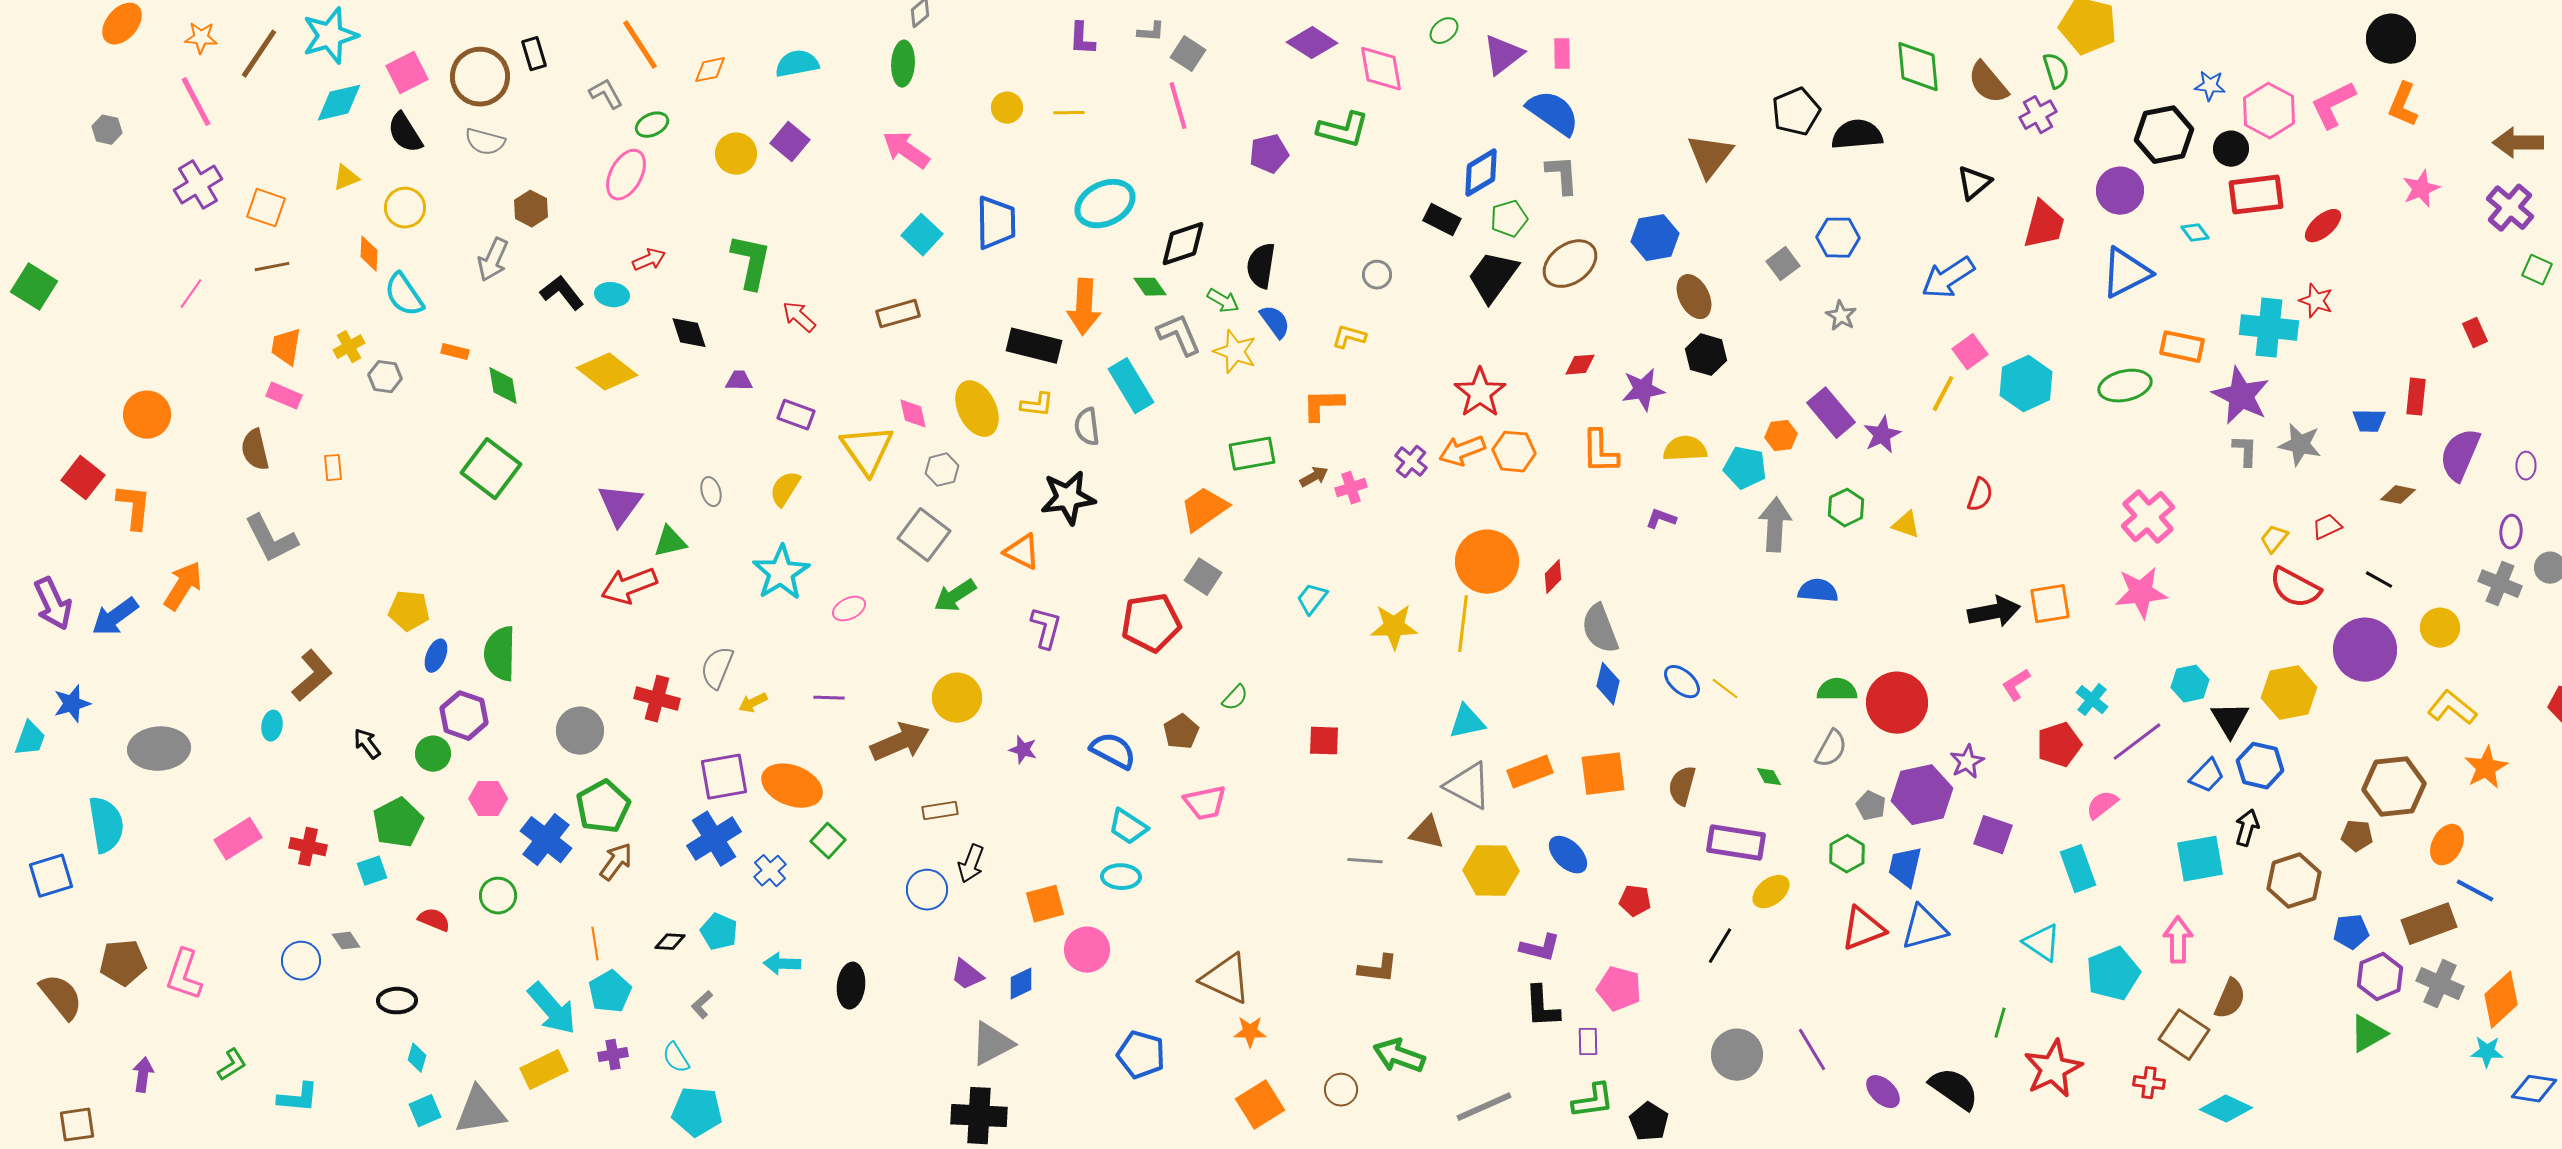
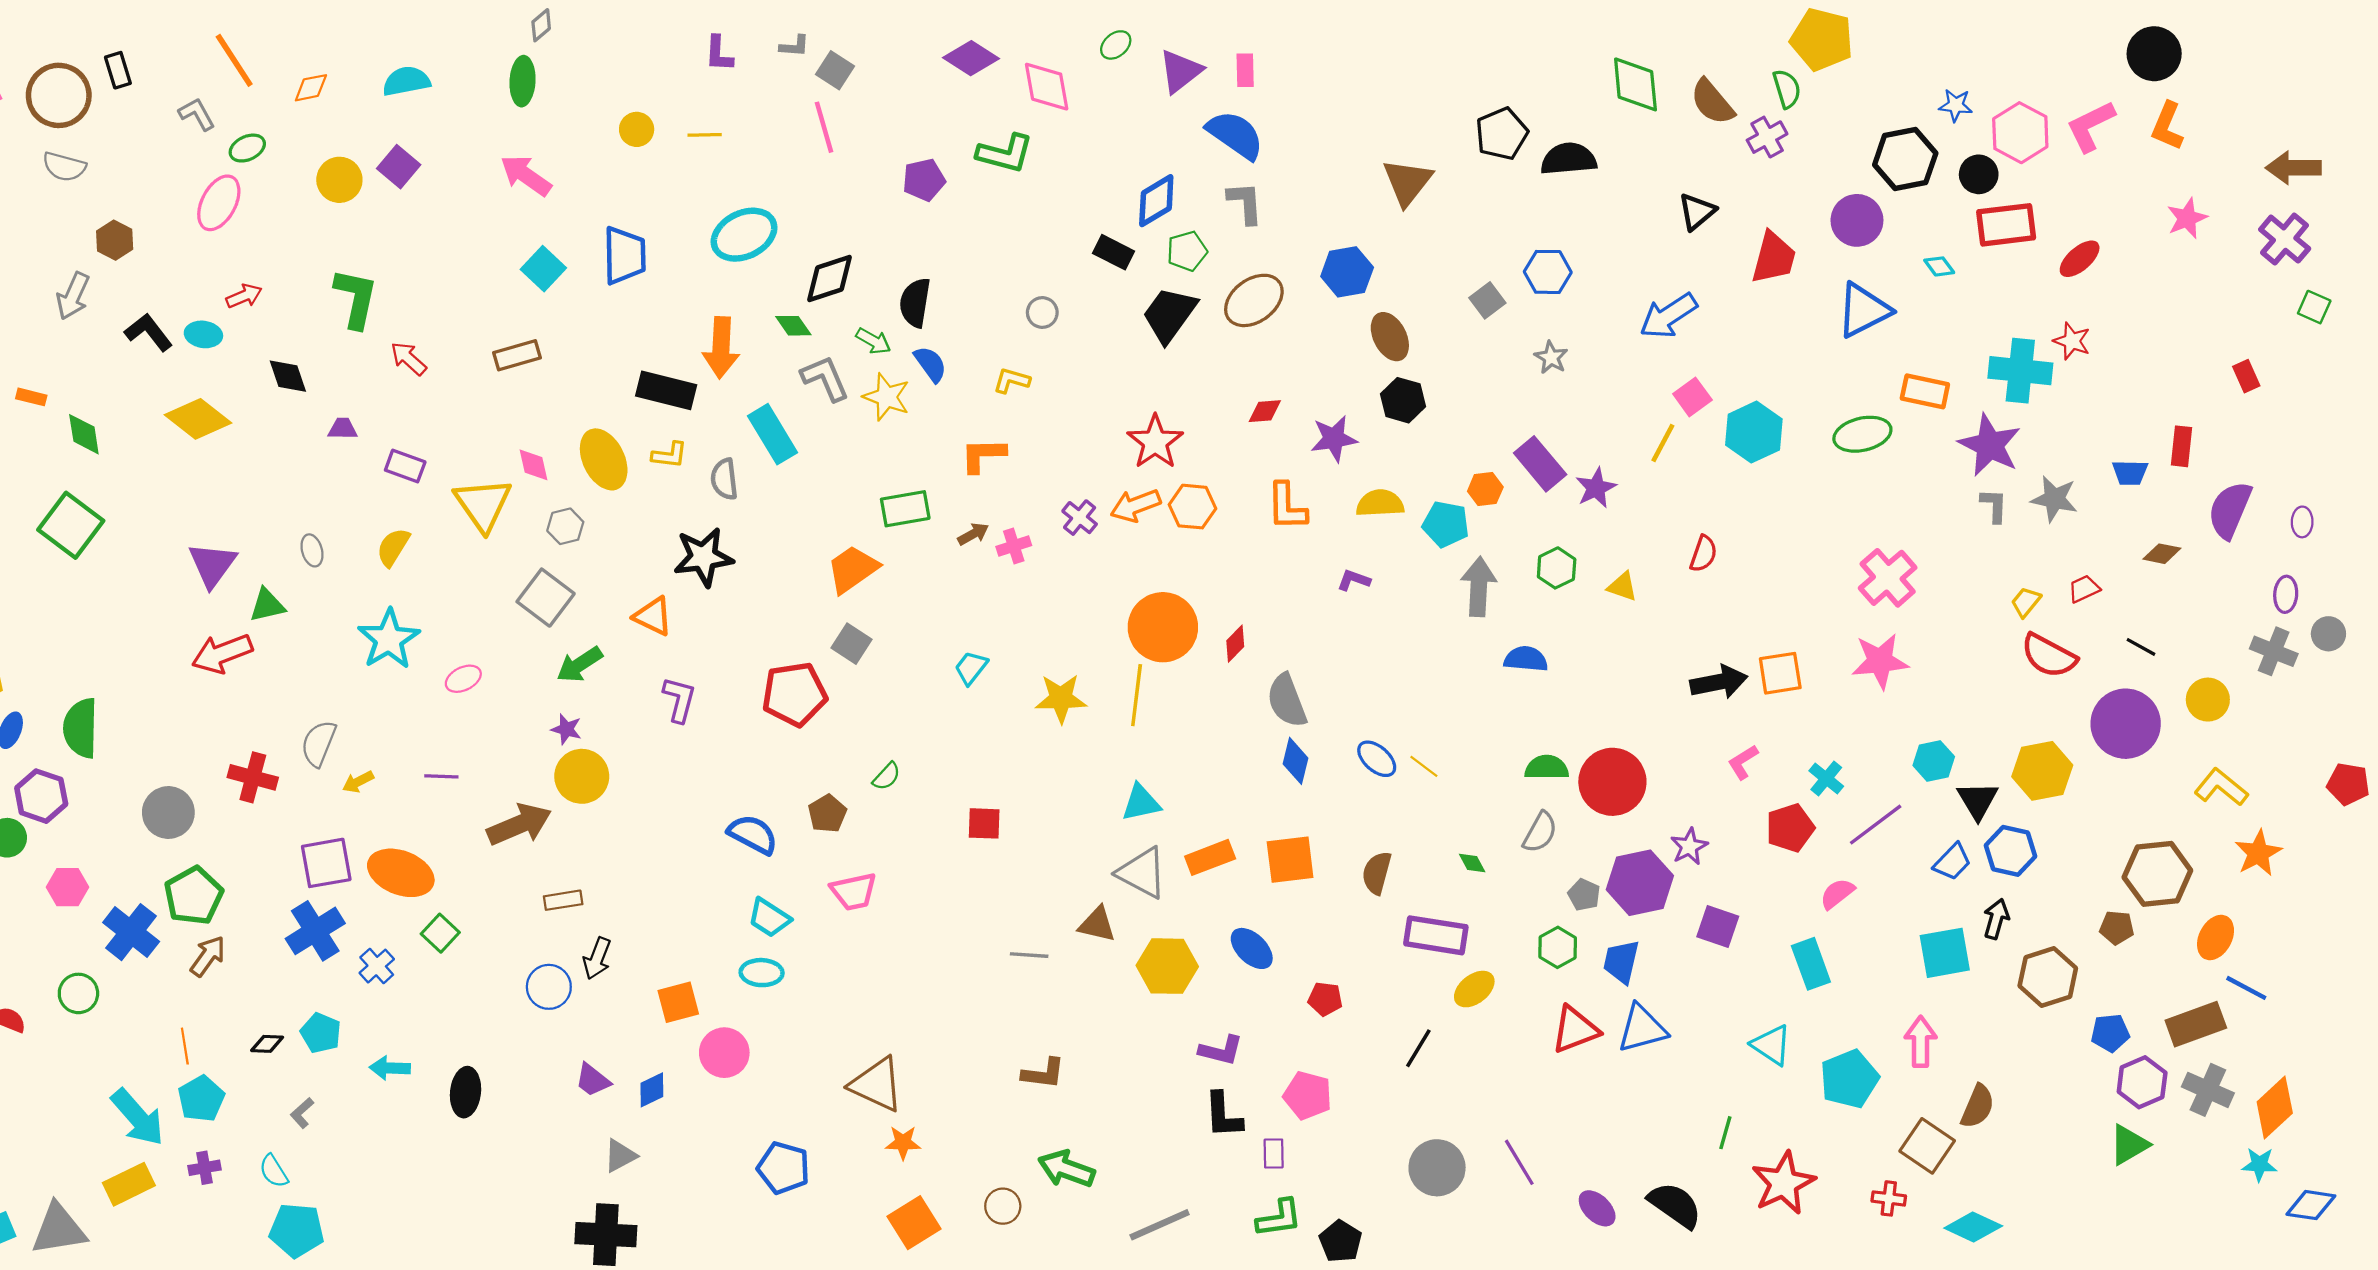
purple star: (1023, 750) -> (566, 729), moved
gray triangle: (992, 1044) -> (620, 1156), size x0.7

